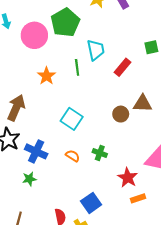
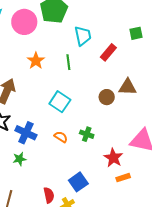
green line: (77, 67) -> (68, 62), moved

